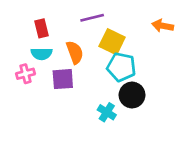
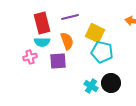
purple line: (92, 18) -> (70, 17), moved
red rectangle: (41, 28) -> (42, 23), size x1.5
black circle: (132, 95) -> (111, 83), moved

